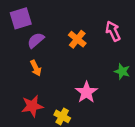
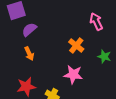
orange cross: (77, 39) -> (76, 46), moved
pink star: (86, 92) -> (73, 75), turned -30

